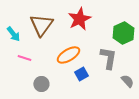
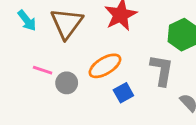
cyan arrow: (13, 34) -> (27, 20), moved
gray circle: (41, 84) -> (67, 83), moved

